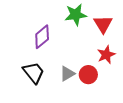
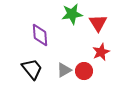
purple diamond: (42, 37) -> (40, 35), turned -55

